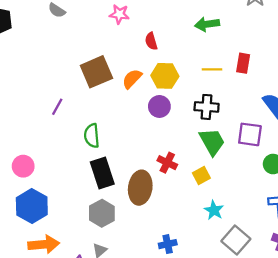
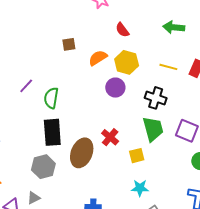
red semicircle: (151, 41) -> (122, 30), turned -35
brown square: (96, 72) -> (69, 44), size x0.5
purple line: (57, 107) -> (26, 86), moved
cyan star: (214, 210) -> (140, 188), turned 30

